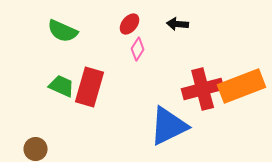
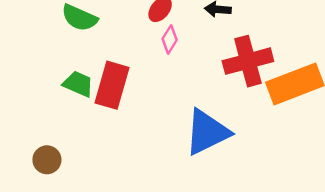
red cross: (203, 89) -> (248, 61), moved

